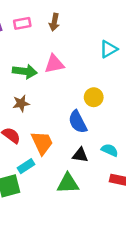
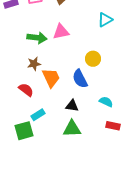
orange trapezoid: (42, 143) -> (51, 78), moved
black triangle: (80, 155) -> (72, 106), moved

